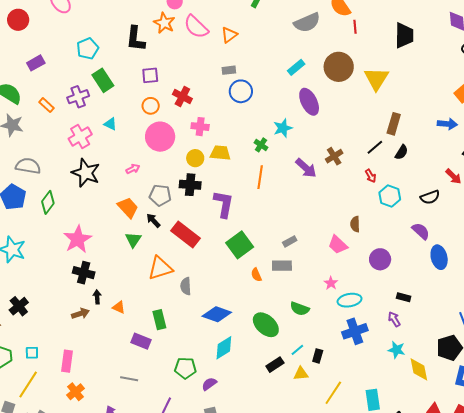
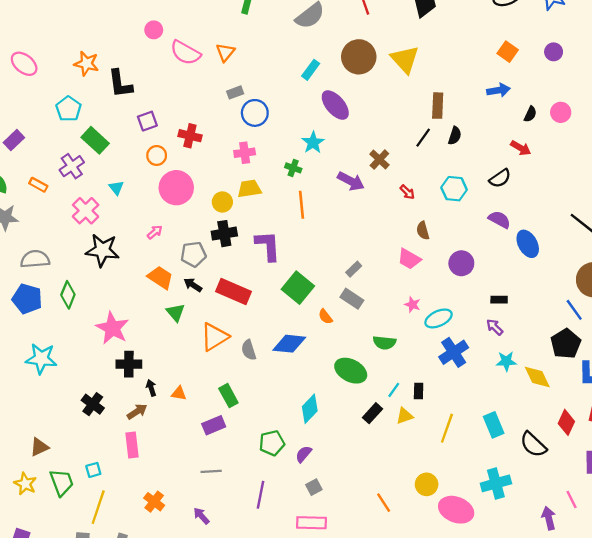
orange star: (164, 23) -> (86, 64), moved
cyan triangle: (110, 124) -> (116, 188), turned 40
pink cross: (200, 127) -> (245, 153), moved
red arrow: (371, 176) -> (407, 192), moved
gray rectangle: (282, 266) -> (352, 299), turned 48
black cross: (19, 306) -> (93, 404), moved
blue diamond: (217, 314) -> (289, 344), moved
purple rectangle: (141, 341) -> (214, 425), turned -30
pink rectangle: (67, 361) -> (132, 445), moved

